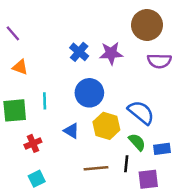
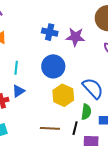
blue cross: (79, 52) -> (50, 32), turned -35
blue triangle: (71, 131) -> (18, 91), moved, turned 48
green semicircle: (137, 142) -> (86, 112), turned 42

